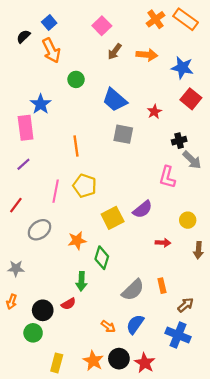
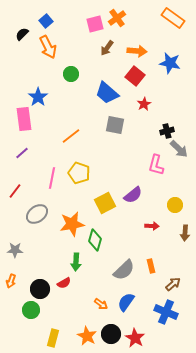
orange cross: (155, 19) -> (117, 18), moved
pink square: (102, 26) -> (95, 24), turned 30
red square: (191, 99) -> (135, 76), moved
orange line: (76, 146) -> (71, 136), turned 60
orange star: (77, 241) -> (72, 224), size x1.4

